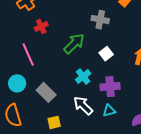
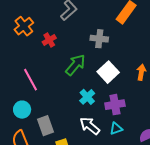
red cross: (41, 26) -> (49, 40), moved
white square: (106, 54) -> (108, 72), size x1.5
gray rectangle: (46, 92) -> (46, 126), moved, turned 30

